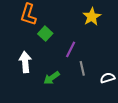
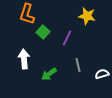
yellow star: (92, 17) -> (87, 16), turned -30
purple line: (71, 49) -> (67, 38), moved

